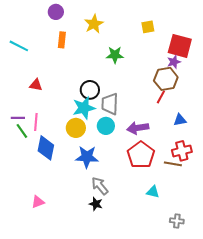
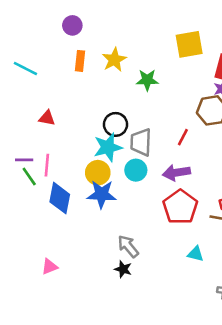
yellow star: (94, 24) -> (114, 60), moved
yellow square: (148, 27) -> (189, 44), size x1.6
red line: (161, 97) -> (183, 137), moved
blue star: (87, 157) -> (102, 194), moved

